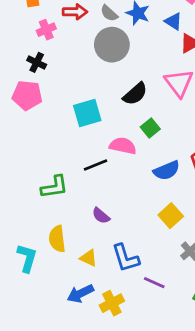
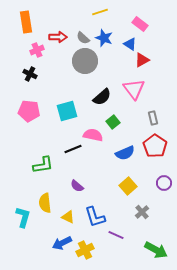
pink pentagon: (27, 95) -> (29, 111), moved

